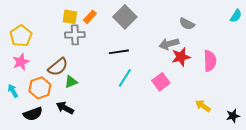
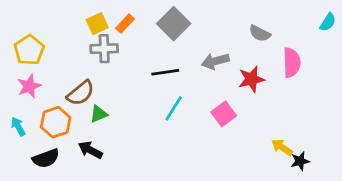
yellow square: (70, 17) -> (97, 24), turned -35
gray arrow: (169, 44) -> (215, 61), moved
pink semicircle: (210, 61) -> (292, 63), moved
black star: (233, 116) -> (300, 161), moved

